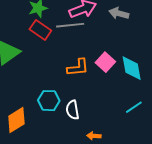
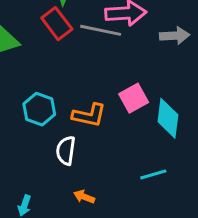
gray arrow: (119, 13) -> (175, 36), turned 144
orange L-shape: (78, 68) -> (89, 115), moved
cyan hexagon: (49, 101) -> (39, 109), moved

